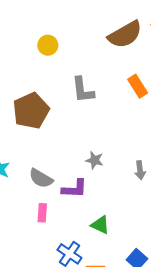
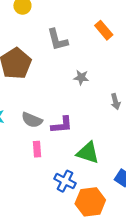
gray star: (95, 160) -> (81, 78), moved
green triangle: (100, 225) -> (88, 153), size x1.4

